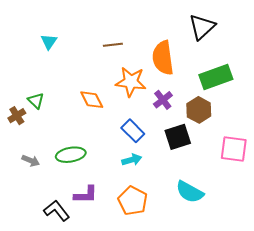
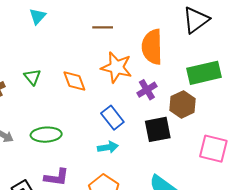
green triangle: (36, 101) -> (32, 77), moved

